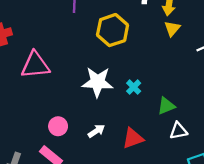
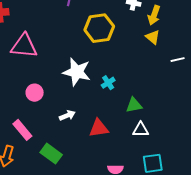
yellow triangle: (172, 29) -> (153, 37), turned -42
pink circle: (58, 126) -> (35, 93), moved

